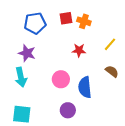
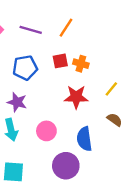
red star: (79, 50) -> (76, 97), size x1.5
pink circle: (61, 79) -> (46, 131), moved
purple circle: (68, 110) -> (66, 166), size x1.5

